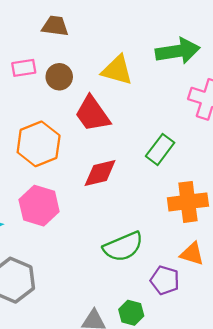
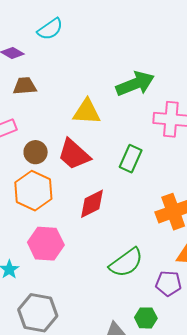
brown circle: (59, 77) -> (36, 152), moved
green rectangle: (160, 149) -> (131, 159), moved

